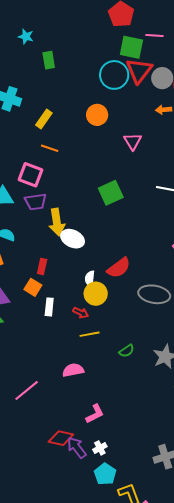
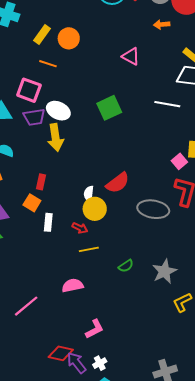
orange circle: (97, 115) -> (69, 38), moved
pink triangle: (133, 141) -> (131, 56), turned -30
white ellipse: (73, 239) -> (58, 111), moved

